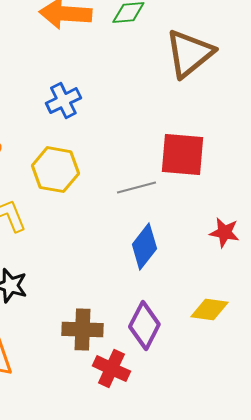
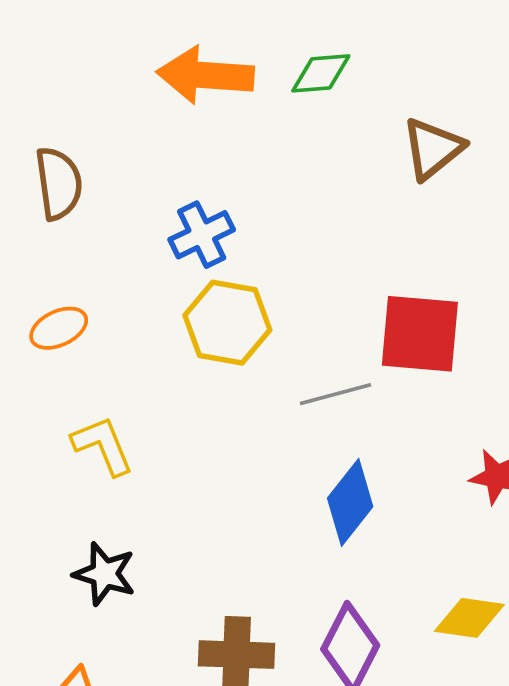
brown triangle: (189, 54) -> (433, 149), size x0.7
yellow hexagon: (55, 170) -> (227, 323), moved

